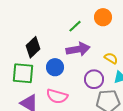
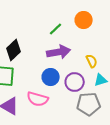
yellow semicircle: (111, 58) -> (92, 61), turned 32
blue circle: (55, 67) -> (51, 77), moved

